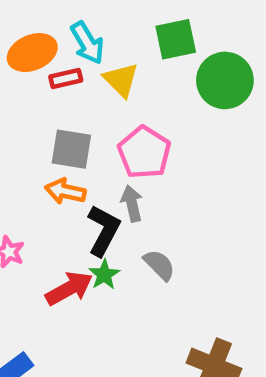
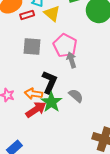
orange arrow: (65, 191) -> (33, 94), moved
gray arrow: (132, 203) -> (71, 60), moved
green star: (104, 275) -> (51, 102), size x1.5

